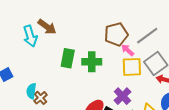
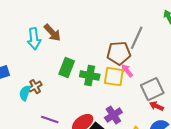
gray line: (147, 36) -> (137, 38), moved, turned -40
yellow square: (132, 67) -> (114, 77), moved
brown cross: (40, 98) -> (35, 87), moved

